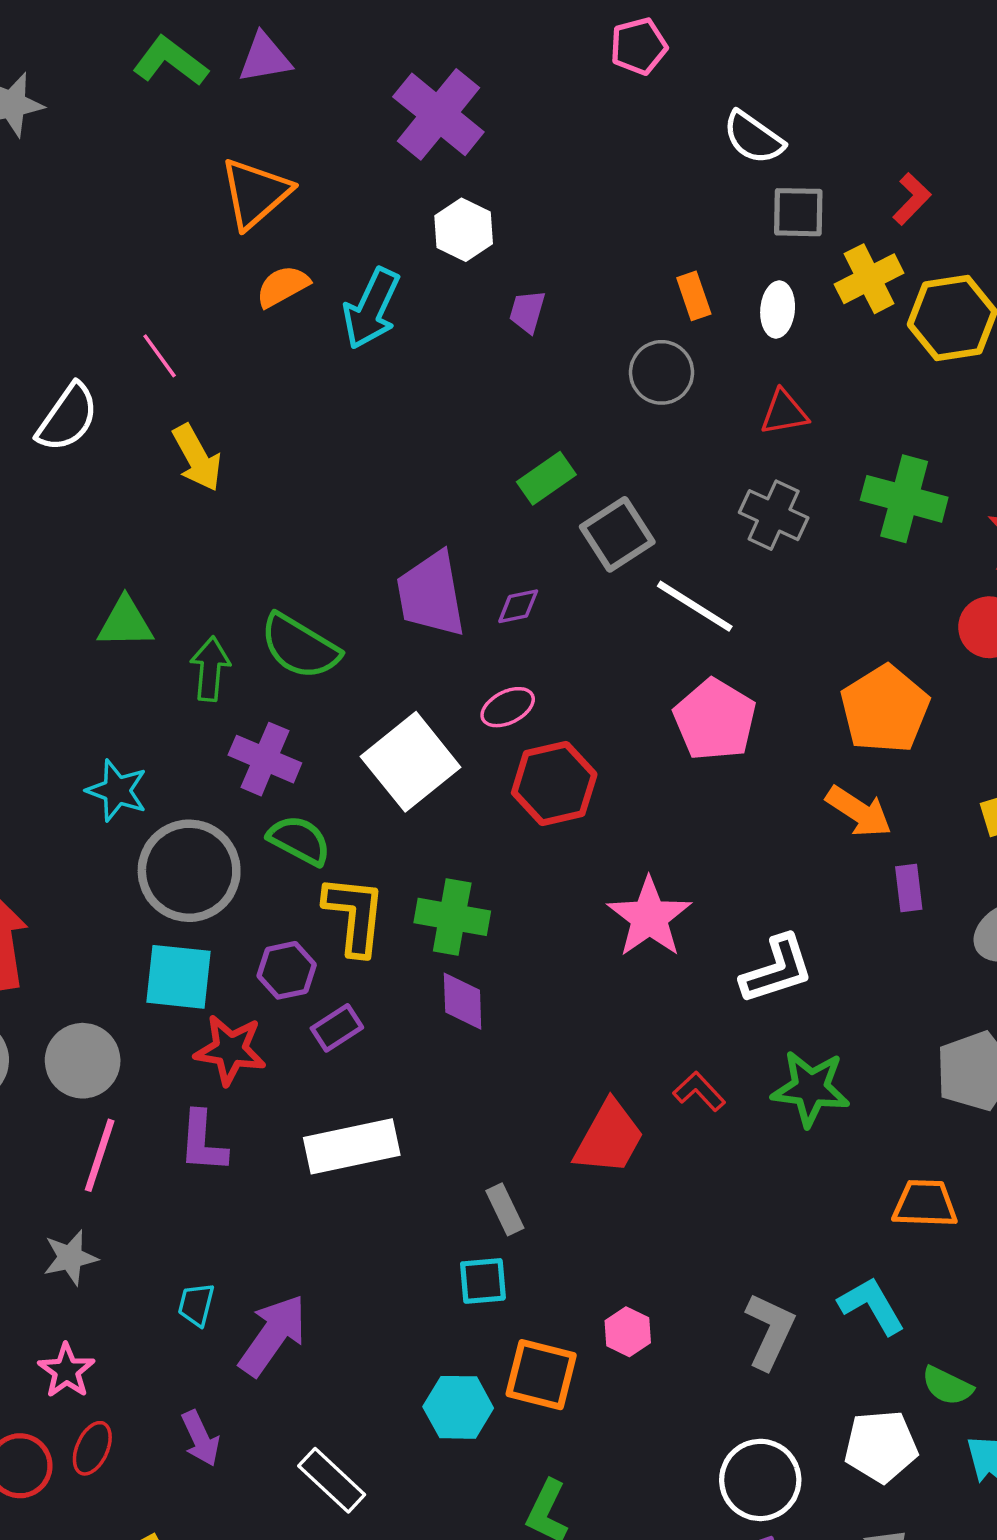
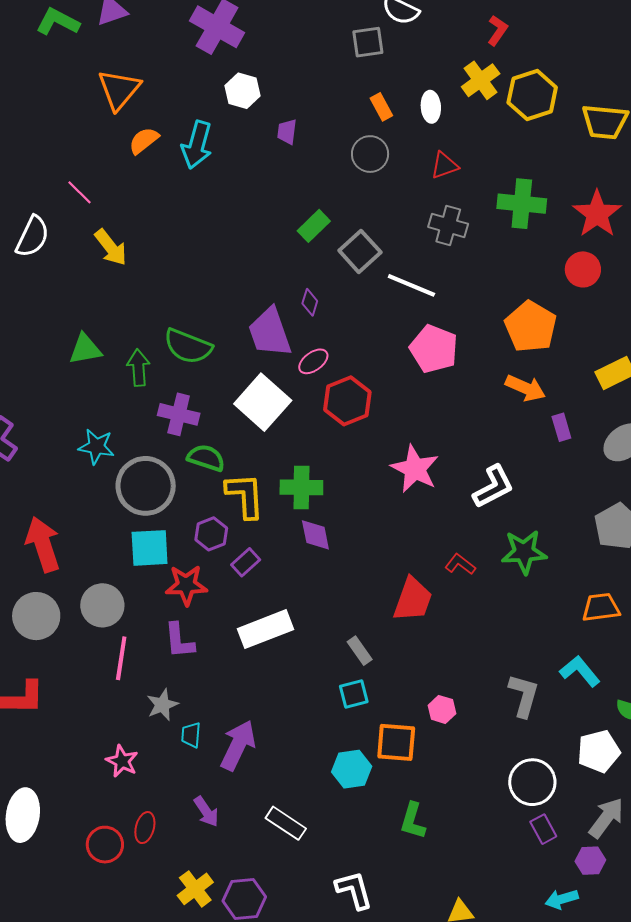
gray square: (798, 212) -> (368, 42), moved
purple trapezoid: (431, 594) -> (270, 332), moved
purple diamond: (518, 606) -> (310, 302), turned -52
gray star: (70, 1258) -> (162, 705), moved
pink star: (66, 1371) -> (122, 761), moved

